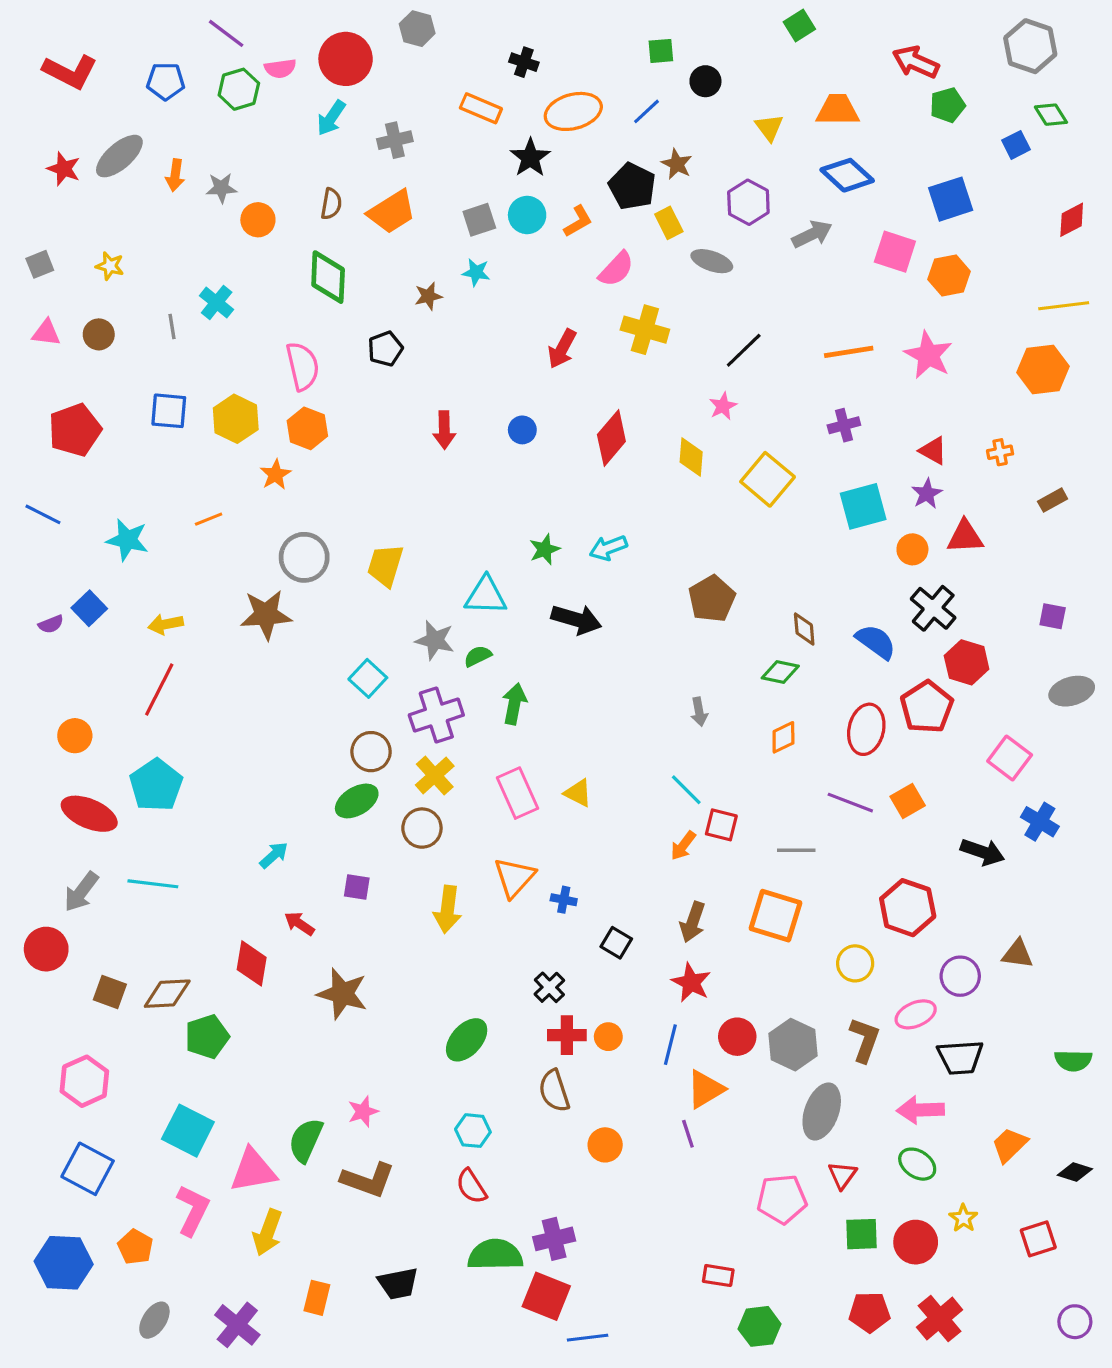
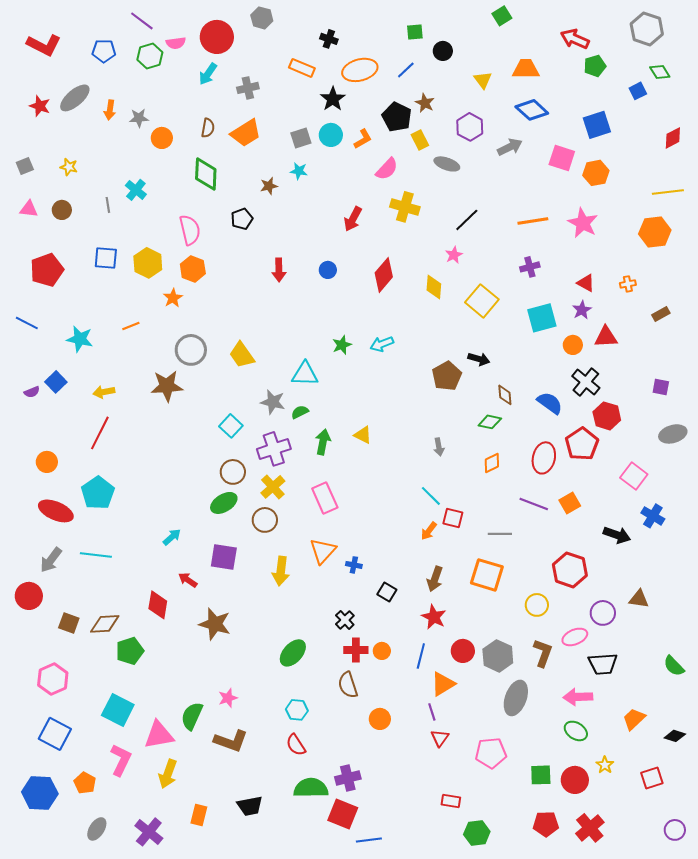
yellow trapezoid: (385, 565) -> (242, 355), turned -52
black arrow: (576, 619) -> (479, 359), moved, size x0.7
yellow triangle: (578, 793) -> (363, 435), moved
purple square: (357, 887) -> (224, 557), size x1.6
green semicircle: (1073, 1061) -> (674, 666), turned 45
red triangle: (842, 1175) -> (440, 738), moved

